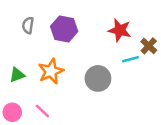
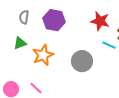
cyan line: (131, 59) -> (109, 45), turned 40
green triangle: (17, 75) -> (20, 43), moved

